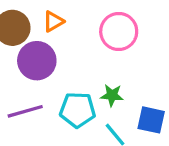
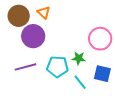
orange triangle: (53, 21) -> (44, 12), turned -48
pink circle: (119, 31) -> (100, 39), moved

